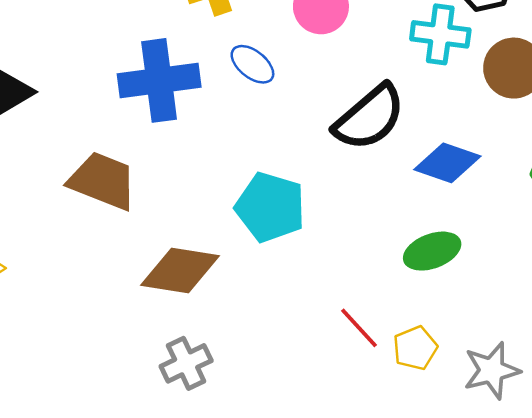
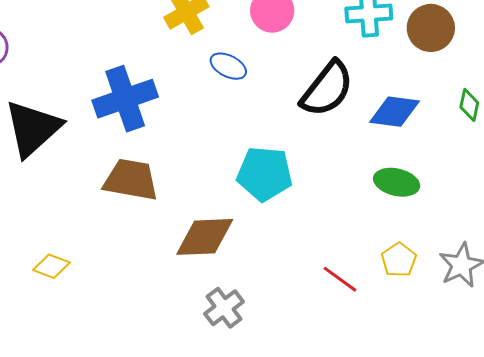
blue cross: (159, 80) -> (125, 99), moved
green ellipse: (432, 251) -> (397, 182), turned 45
red line: (359, 328) -> (340, 279), moved

